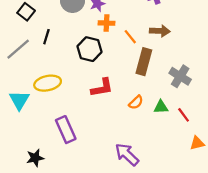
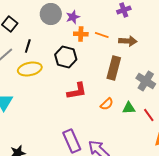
orange line: (130, 37) -> (102, 35), moved, turned -32
yellow ellipse: (48, 83) -> (30, 69), moved
purple rectangle: (66, 130) -> (72, 141), moved

